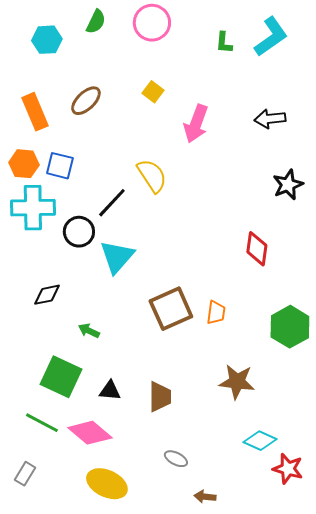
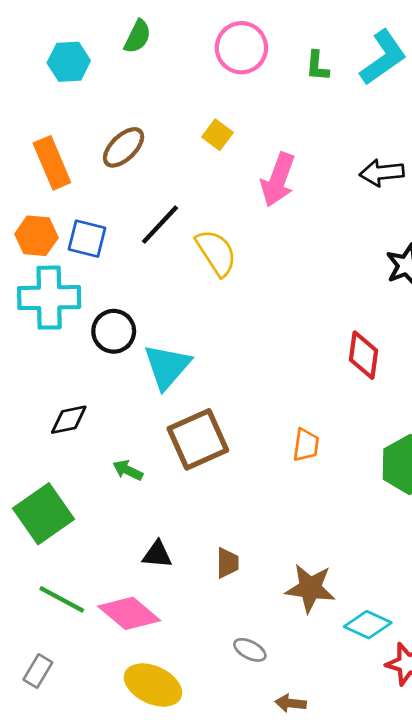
pink circle: (152, 23) -> (241, 48), moved
black line: (112, 203) -> (160, 225), moved
brown square: (171, 309) -> (198, 439), moved
green square: (61, 377) -> (44, 514), moved, turned 30
brown star: (237, 382) -> (310, 588), moved
brown trapezoid: (160, 397) -> (227, 563), size x0.7

